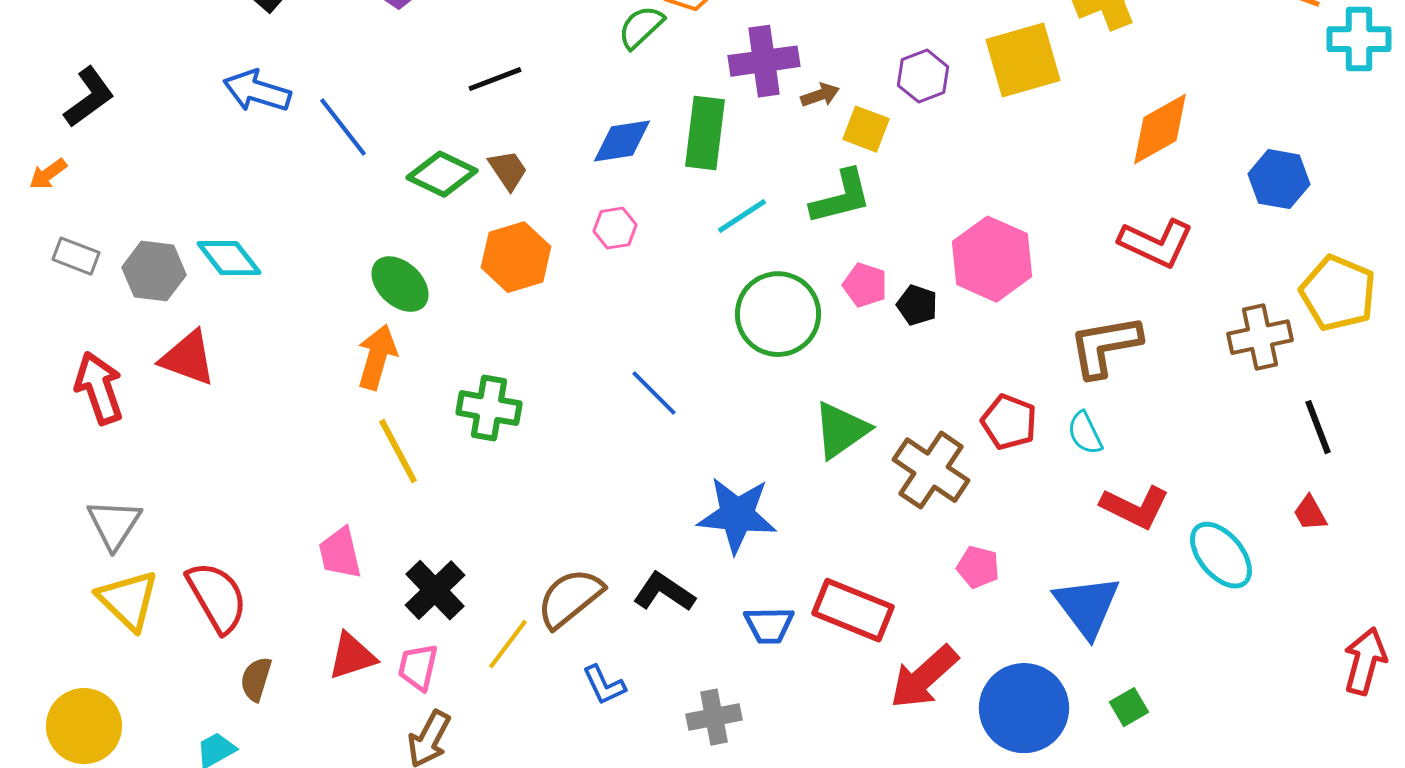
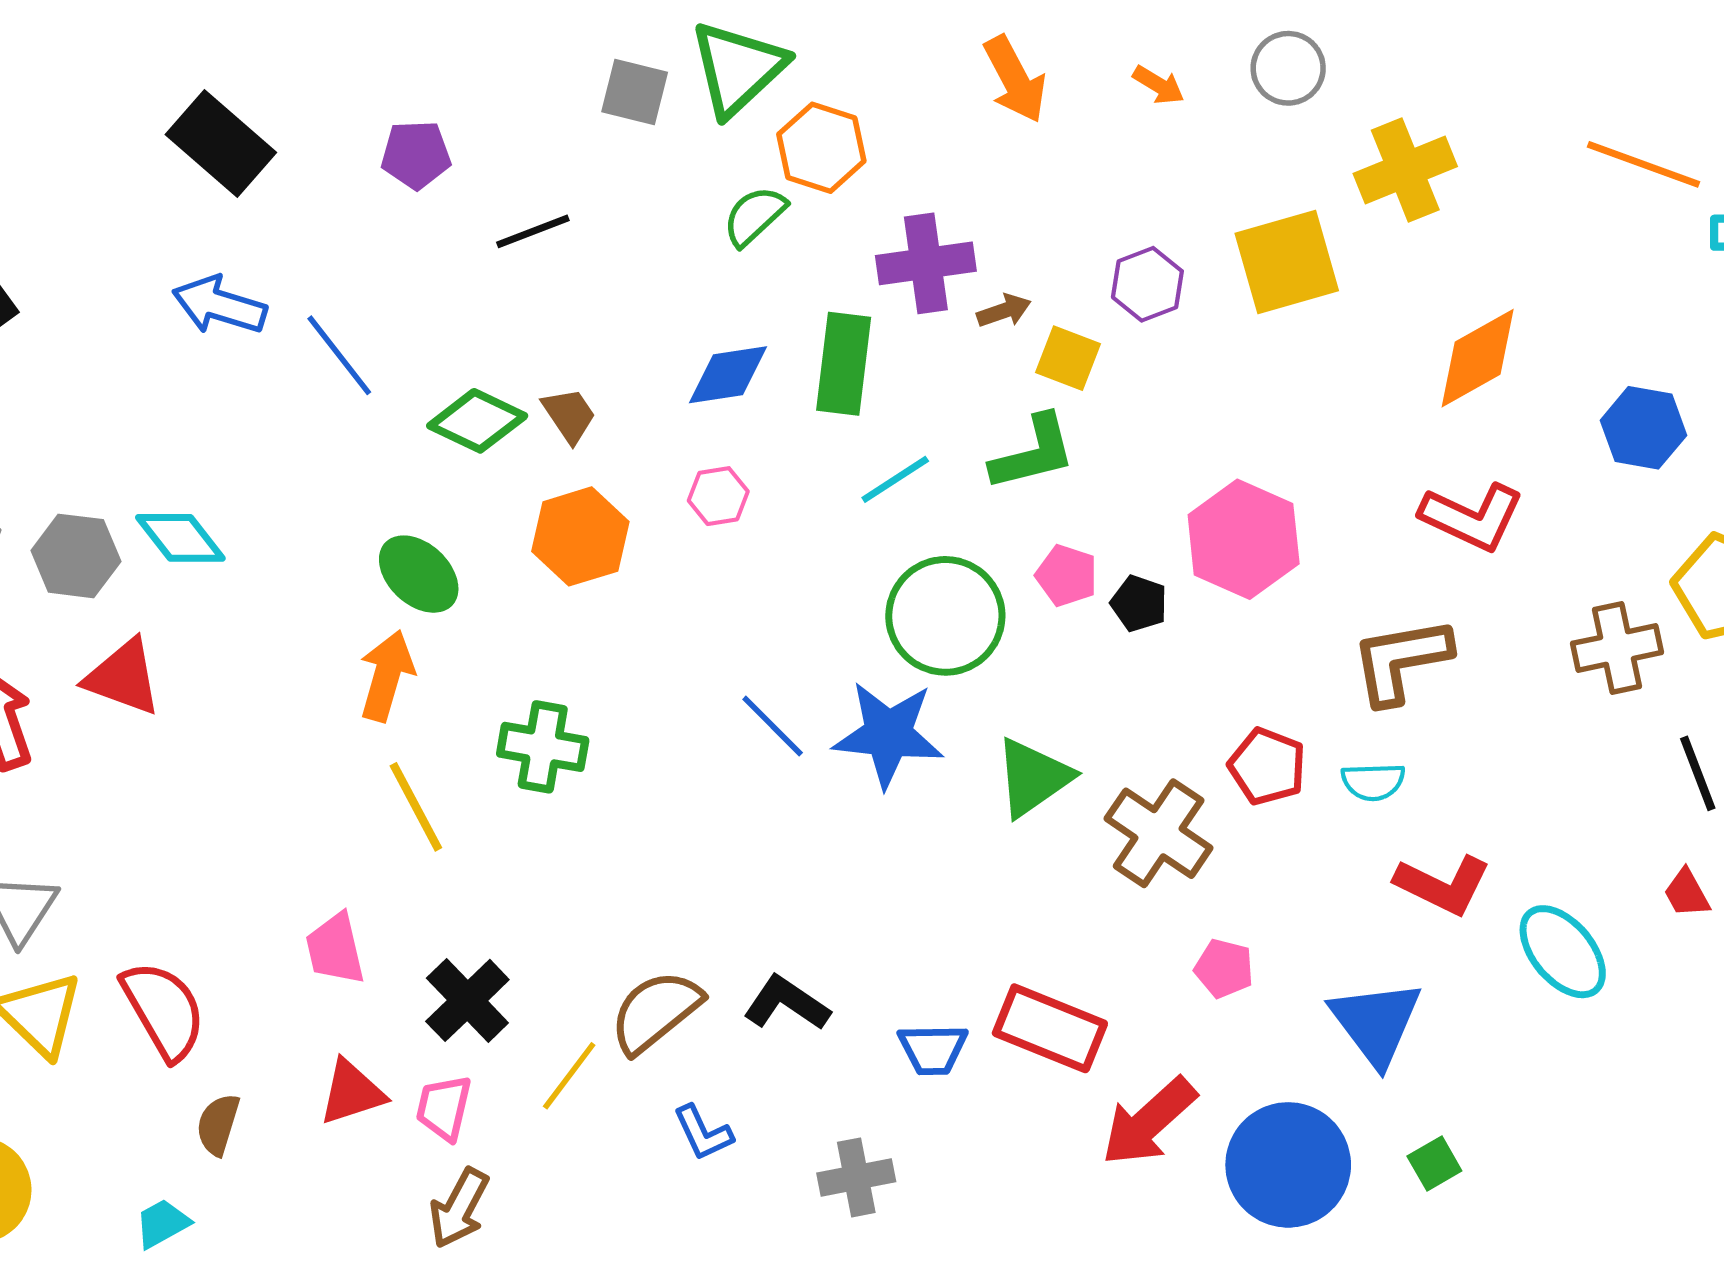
black line: (495, 79) -> (533, 231), moved
cyan semicircle: (1085, 433) -> (1373, 782), turned -66
blue star: (737, 515) -> (888, 734), moved

